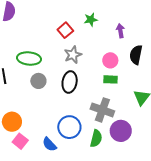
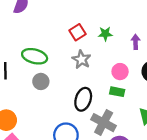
green star: (91, 20) -> (105, 34), moved
gray star: (73, 55) -> (81, 59), turned -30
black ellipse: (70, 82) -> (83, 99), moved

